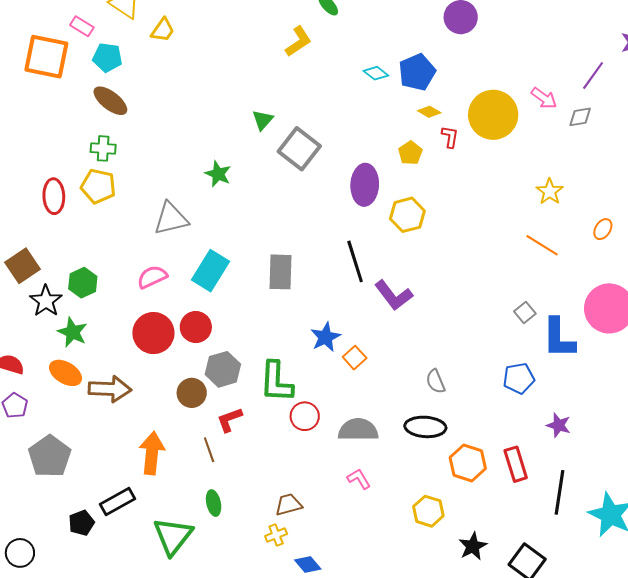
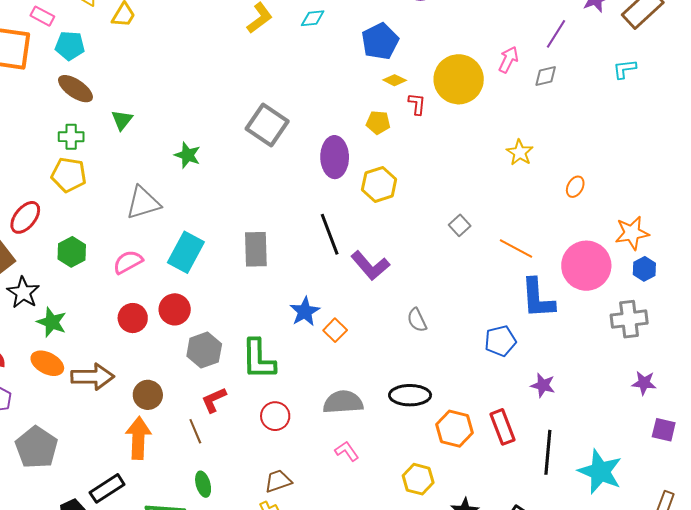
cyan diamond: (376, 73) -> (313, 18), moved, turned -40
pink arrow: (544, 98) -> (508, 60), turned -96
green triangle: (263, 120) -> (122, 120), moved
yellow pentagon: (410, 153) -> (378, 122), turned -30
red ellipse: (54, 196) -> (25, 217), moved, turned 44
orange line: (542, 245) -> (516, 249), moved
green hexagon: (83, 283) -> (72, 252), moved
gray square: (525, 312) -> (460, 225), moved
red circle: (153, 333) -> (133, 318), size x0.7
gray semicircle: (436, 381) -> (417, 320), moved
brown circle: (192, 393) -> (148, 395), moved
red circle: (305, 416) -> (275, 416), moved

